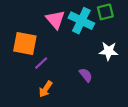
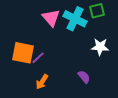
orange square: (25, 43) -> (23, 53), moved
purple semicircle: (86, 75) -> (84, 77), moved

